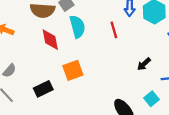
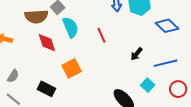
red line: (114, 30) -> (101, 35), moved
black rectangle: (43, 89) -> (46, 89), turned 60

